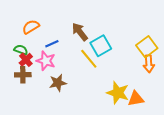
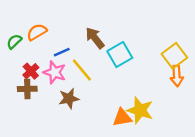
green semicircle: (21, 50) -> (14, 42), moved, turned -64
yellow line: (89, 59) -> (82, 70), moved
orange triangle: (136, 99) -> (122, 117), moved

